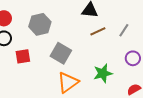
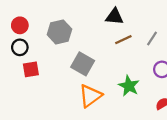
red square: (23, 56) -> (31, 69), moved
green star: (103, 73) -> (129, 86), turned -30

